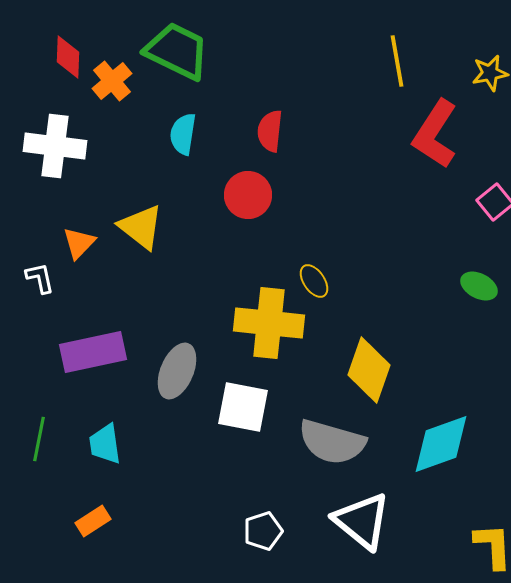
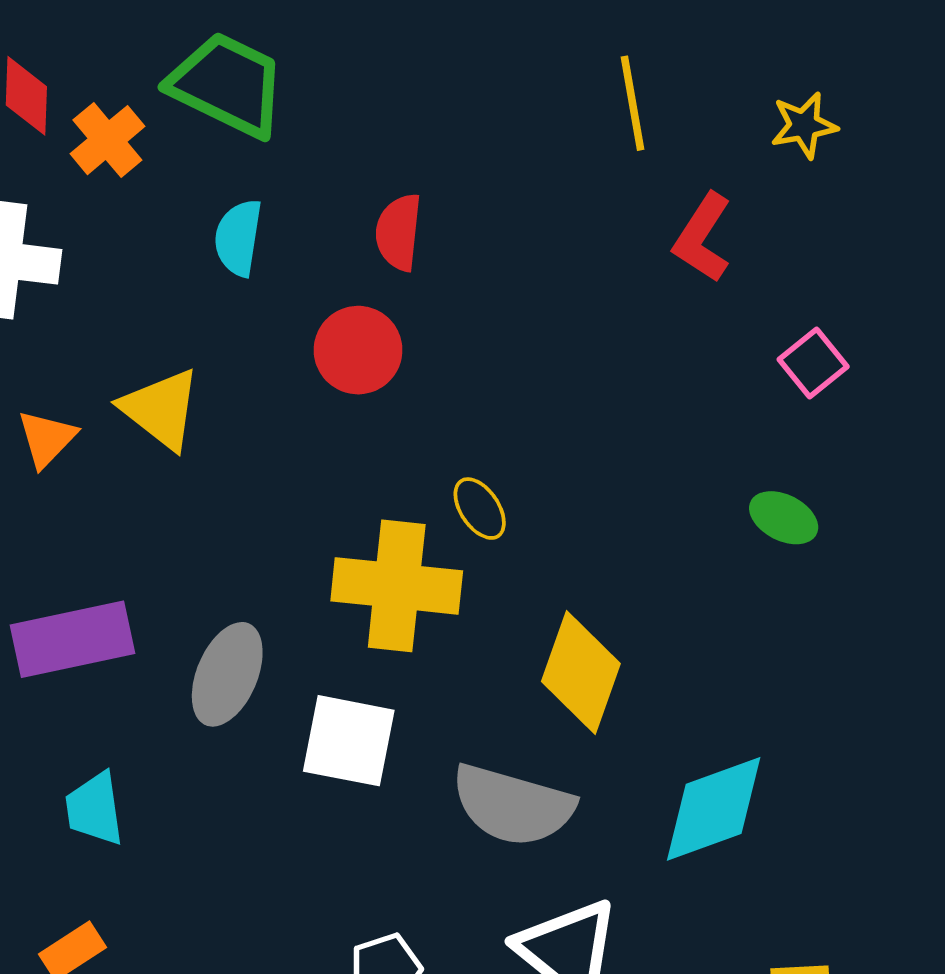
red L-shape: (435, 134) -> (703, 238), size x0.7

